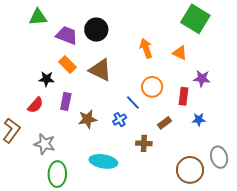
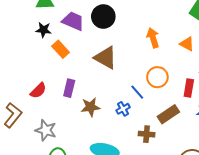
orange rectangle: (68, 64) -> (61, 49), moved
black star: (46, 79) -> (43, 30), moved
brown rectangle: (164, 123) -> (168, 114), size x1.5

